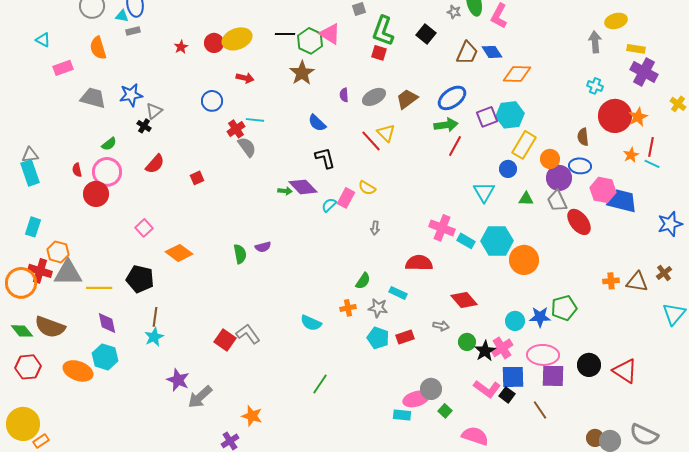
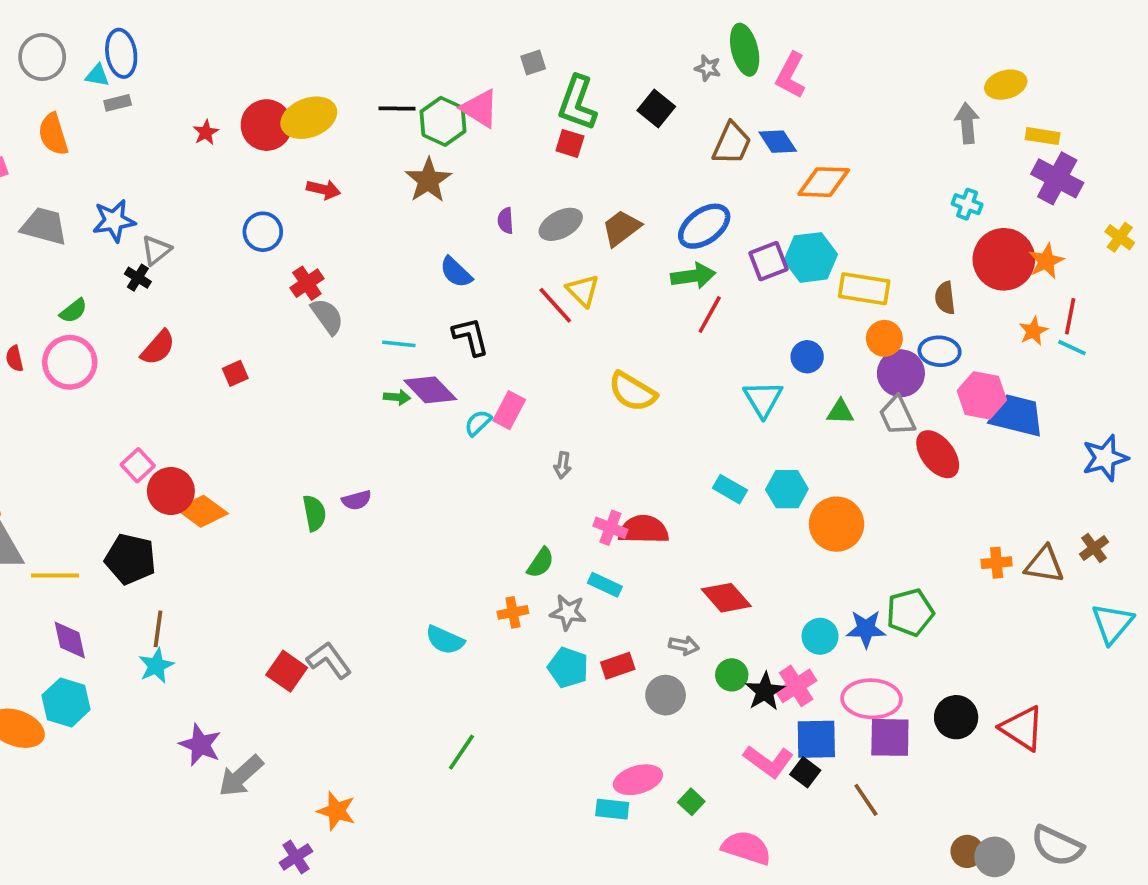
red circle: (214, 43) -> (266, 125), size x1.4
cyan line: (255, 120) -> (399, 344), moved
yellow rectangle: (524, 145) -> (864, 289), moved, turned 68
yellow semicircle: (367, 188) -> (632, 392), moved, size x1.5
red circle: (96, 194) -> (171, 491), moved
pink cross: (442, 228) -> (610, 528), moved, size x0.7
cyan hexagon: (497, 241) -> (787, 489), size x0.7
gray circle: (431, 389) -> (666, 695), moved

